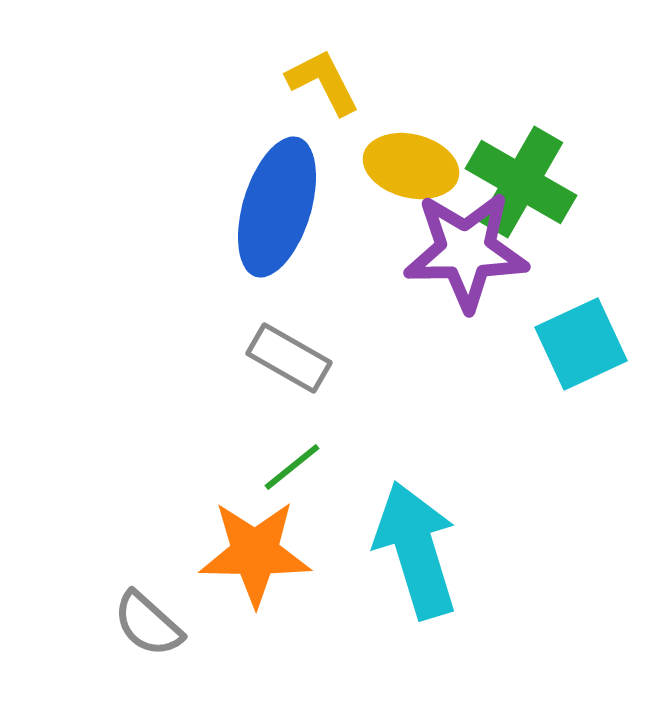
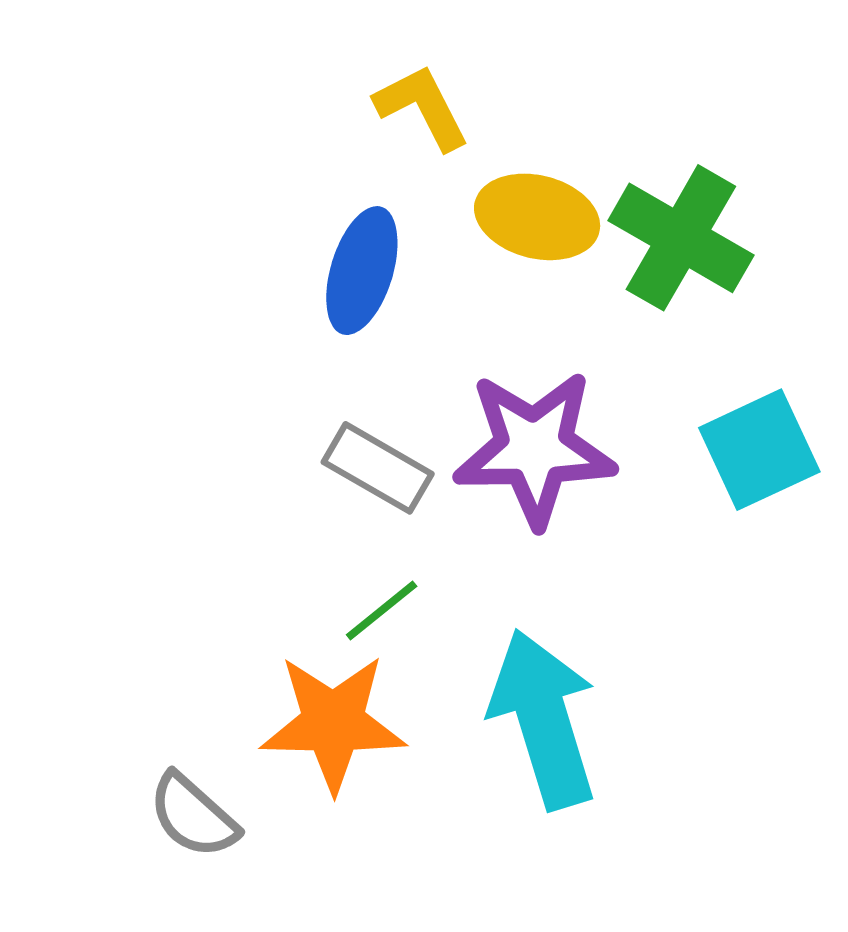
blue ellipse: (277, 207) -> (362, 271), size x0.7
purple star: (466, 251) -> (534, 448), moved

